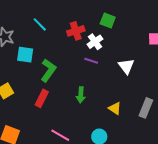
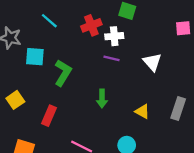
white cross: (95, 42) -> (114, 36), turned 35
red rectangle: (42, 98) -> (49, 116), moved

